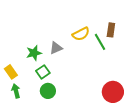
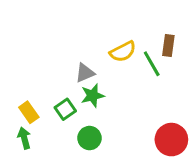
green star: (34, 53) -> (93, 96), moved
yellow rectangle: (11, 72) -> (29, 112), moved
green circle: (48, 91) -> (89, 138), moved

